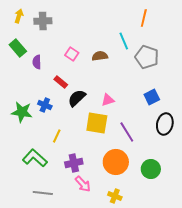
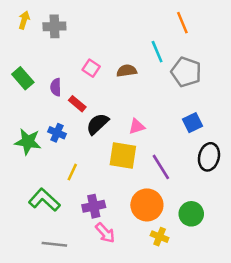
orange line: (144, 18) -> (182, 23), turned -36
green rectangle: (18, 48) -> (23, 78), moved
purple semicircle: (37, 62) -> (56, 87), moved
yellow cross: (115, 196) -> (160, 237), moved

